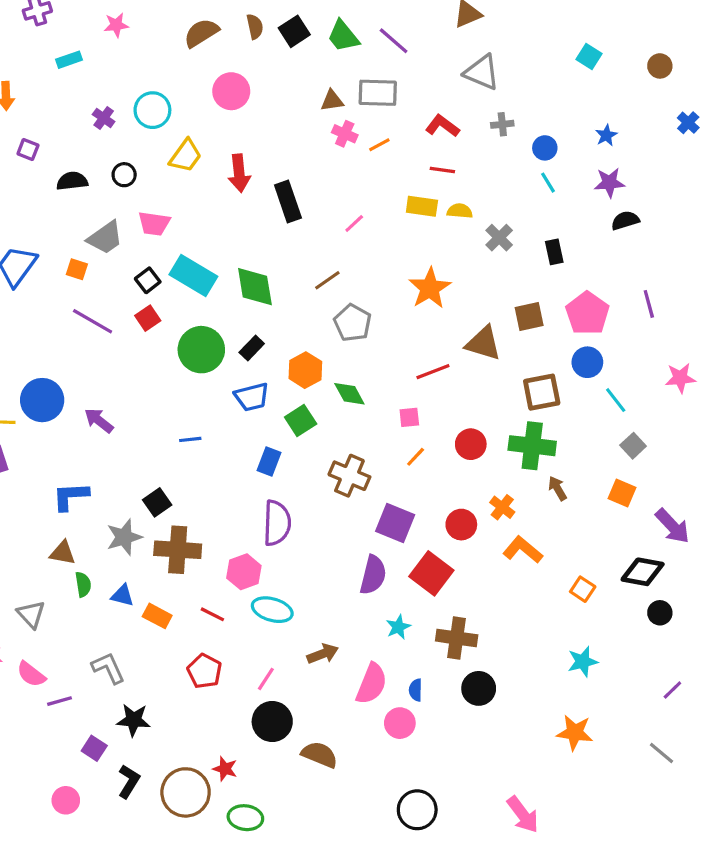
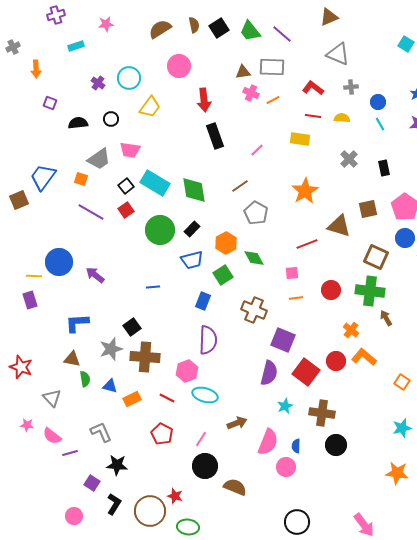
red arrow: (239, 173) -> (204, 100), moved
yellow semicircle: (460, 211) -> (342, 118), moved
brown square: (542, 392) -> (376, 257), turned 35
orange line: (416, 457) -> (296, 298), turned 40
red circle: (461, 525) -> (336, 361), moved
orange rectangle: (157, 616) -> (132, 399), turned -54

